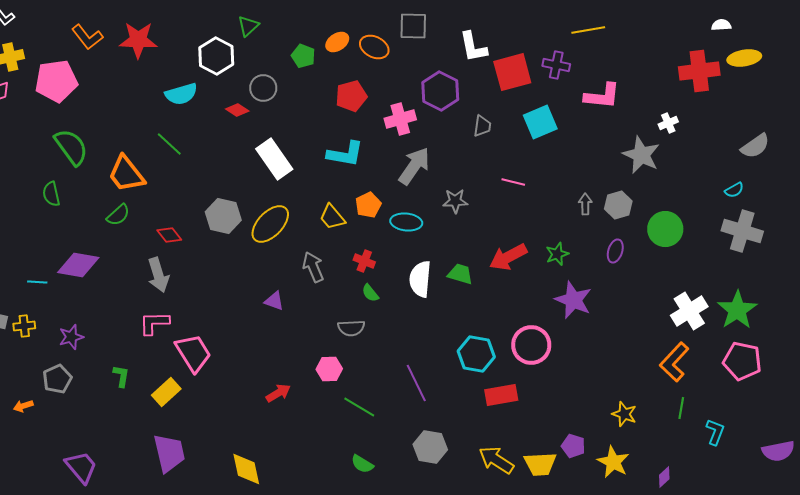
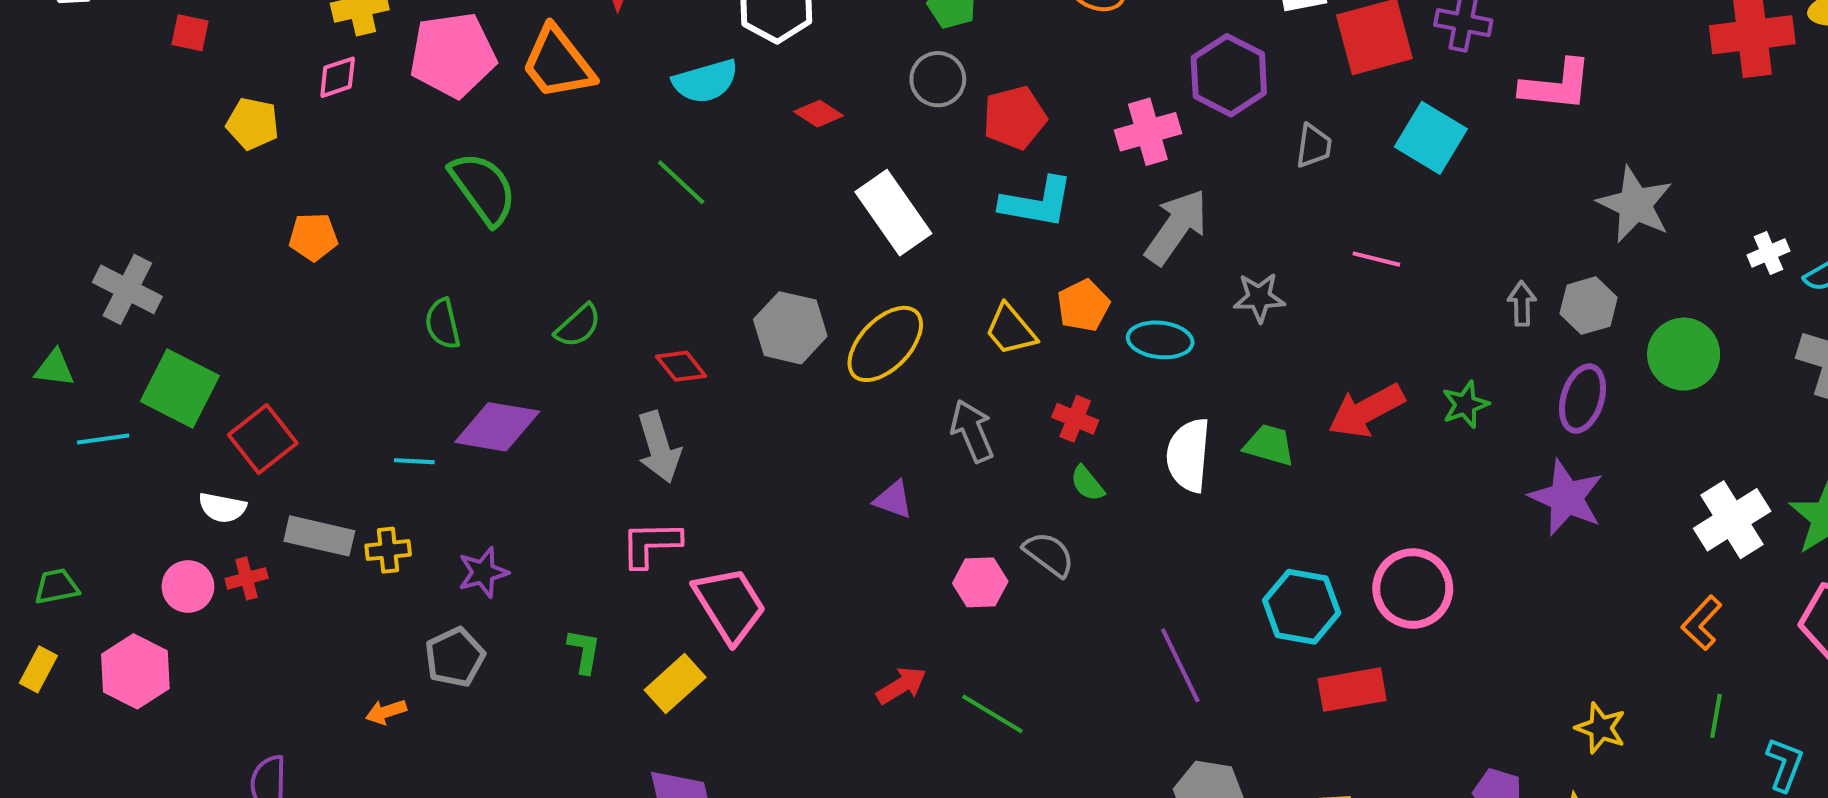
gray circle: (263, 88) -> (938, 79), moved
red pentagon: (351, 96) -> (1015, 118), moved
cyan square: (540, 122) -> (1431, 138), turned -36
white cross: (668, 123) -> (1768, 253), moved
orange trapezoid: (126, 174) -> (558, 63), moved
green semicircle: (51, 194) -> (443, 324), moved
purple ellipse: (615, 251) -> (1583, 399), size x1.4
purple star: (573, 300) -> (1566, 498), moved
gray semicircle: (351, 328) -> (1049, 554), turned -140
orange L-shape: (674, 362) -> (1702, 623), size x0.7
pink hexagon: (329, 369) -> (980, 582), moved
green line: (359, 407) -> (992, 714), moved

